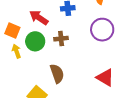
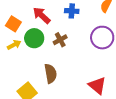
brown cross: (61, 39) -> (60, 40), turned -32
yellow arrow: (16, 51) -> (14, 45), turned 72

